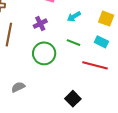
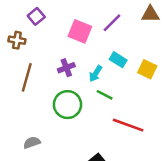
cyan arrow: (74, 17) -> (96, 74), moved, turned -32
cyan rectangle: (101, 42) -> (118, 60), moved

